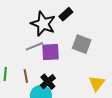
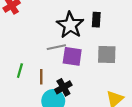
black rectangle: (66, 14) -> (96, 20), turned -56
gray square: (82, 44) -> (107, 54), turned -30

